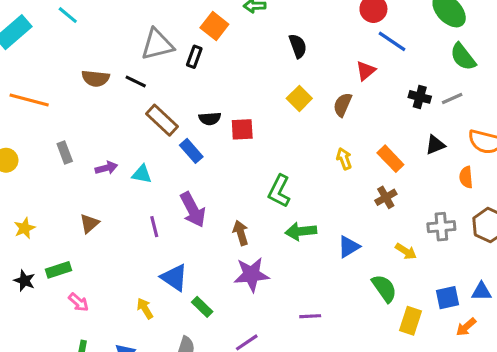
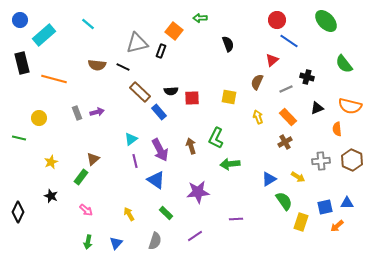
cyan line: (68, 15) -> (88, 24), moved
green semicircle: (463, 57) -> (344, 64), moved
yellow square: (299, 98) -> (229, 97), moved, turned -35
gray line: (452, 98) -> (286, 89), moved
purple arrow: (106, 168) -> (97, 112), moved
cyan triangle: (142, 174) -> (131, 139), moved, turned -48
brown arrow: (241, 233) -> (191, 146), moved
blue triangle: (349, 247) -> (269, 179), moved
green rectangle: (58, 270) -> (81, 177), moved, turned -35
blue triangle: (174, 278) -> (156, 180), moved

